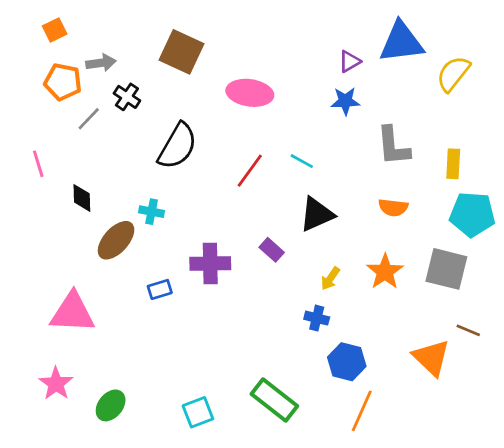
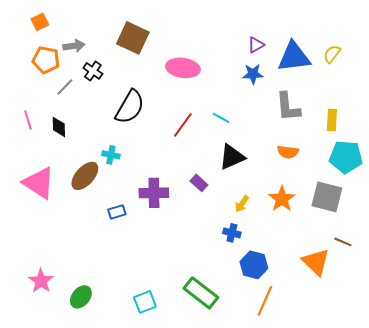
blue triangle: (401, 42) -> (294, 57), moved
yellow semicircle: (453, 74) -> (332, 54), size x0.7
black diamond: (82, 198) -> (59, 127), moved
pink triangle: (72, 313) -> (39, 183), moved, turned 30

